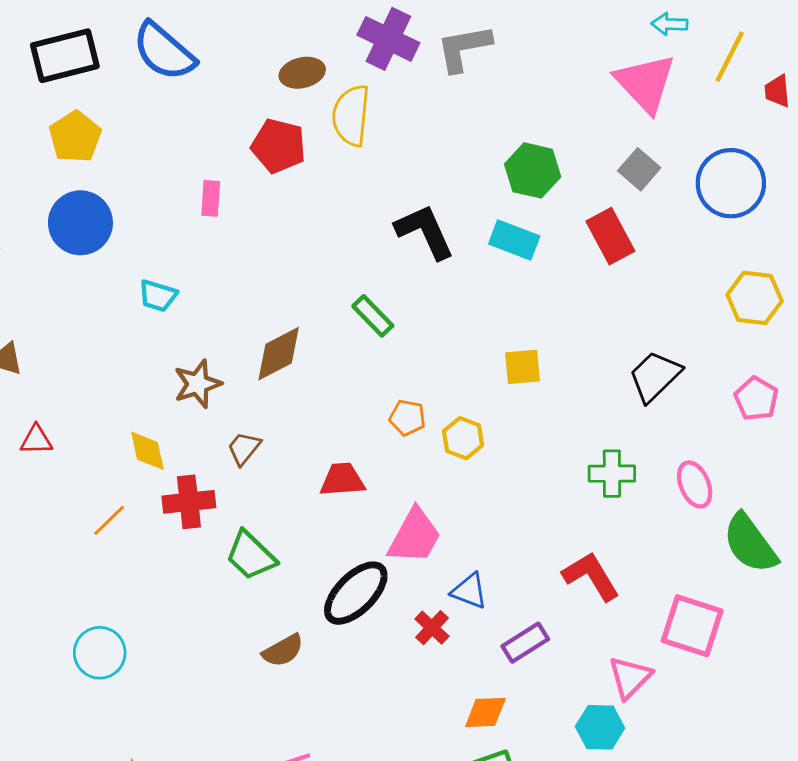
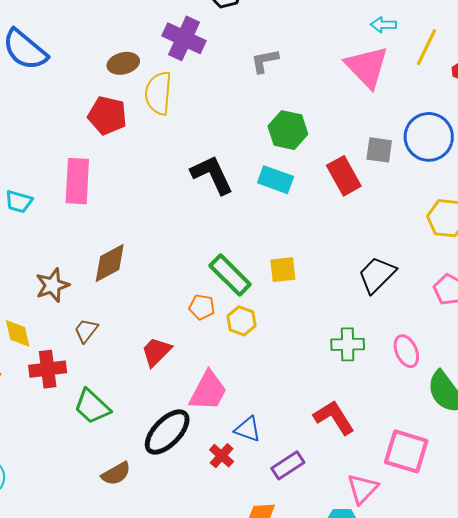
gray L-shape: (464, 48) -> (265, 61), moved, size x0.7
gray square: (639, 169) -> (379, 150), moved, turned -32
pink rectangle: (211, 198) -> (77, 181), moved, size x1.8
cyan trapezoid: (158, 296) -> (19, 202), moved
green rectangle: (373, 316) -> (230, 275), moved, size x1.4
red trapezoid: (342, 480) -> (156, 352), turned -40

